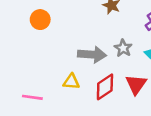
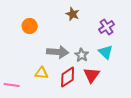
orange circle: (40, 20) -> (30, 26), moved
gray star: (123, 48) -> (82, 55), moved

